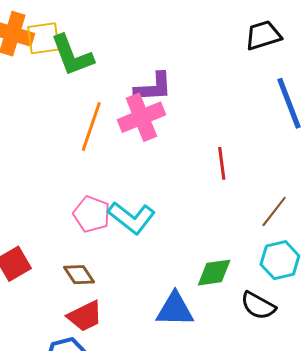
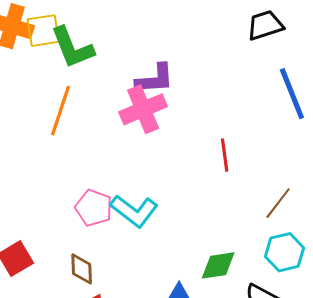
orange line: (91, 126) -> (61, 111), moved
brown diamond: (79, 275) -> (82, 269), turned 32

